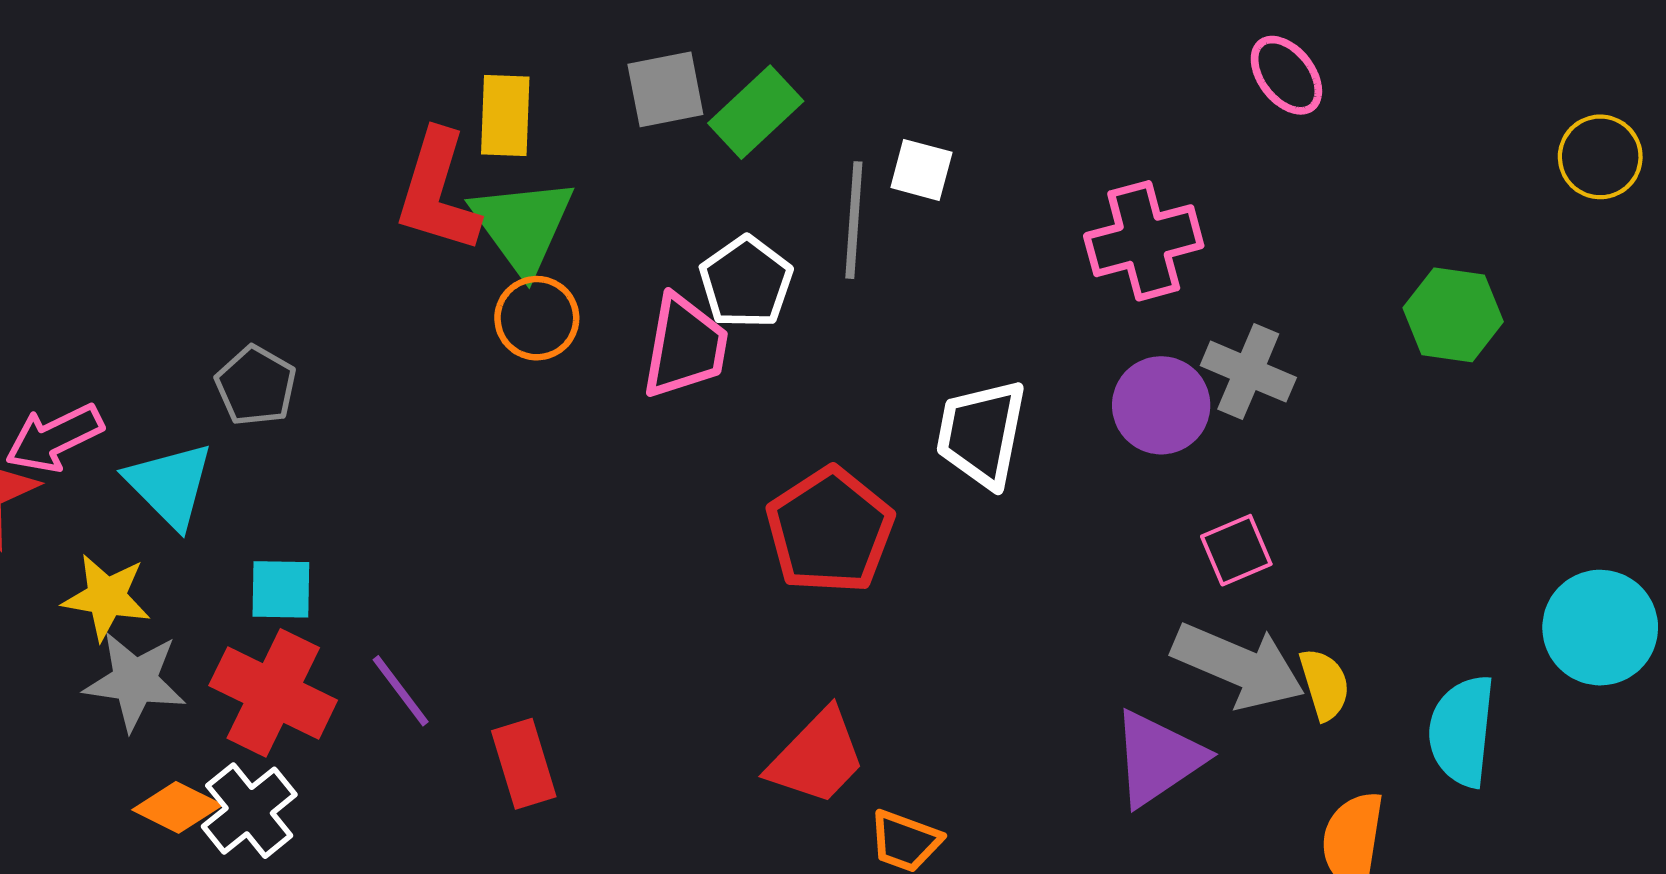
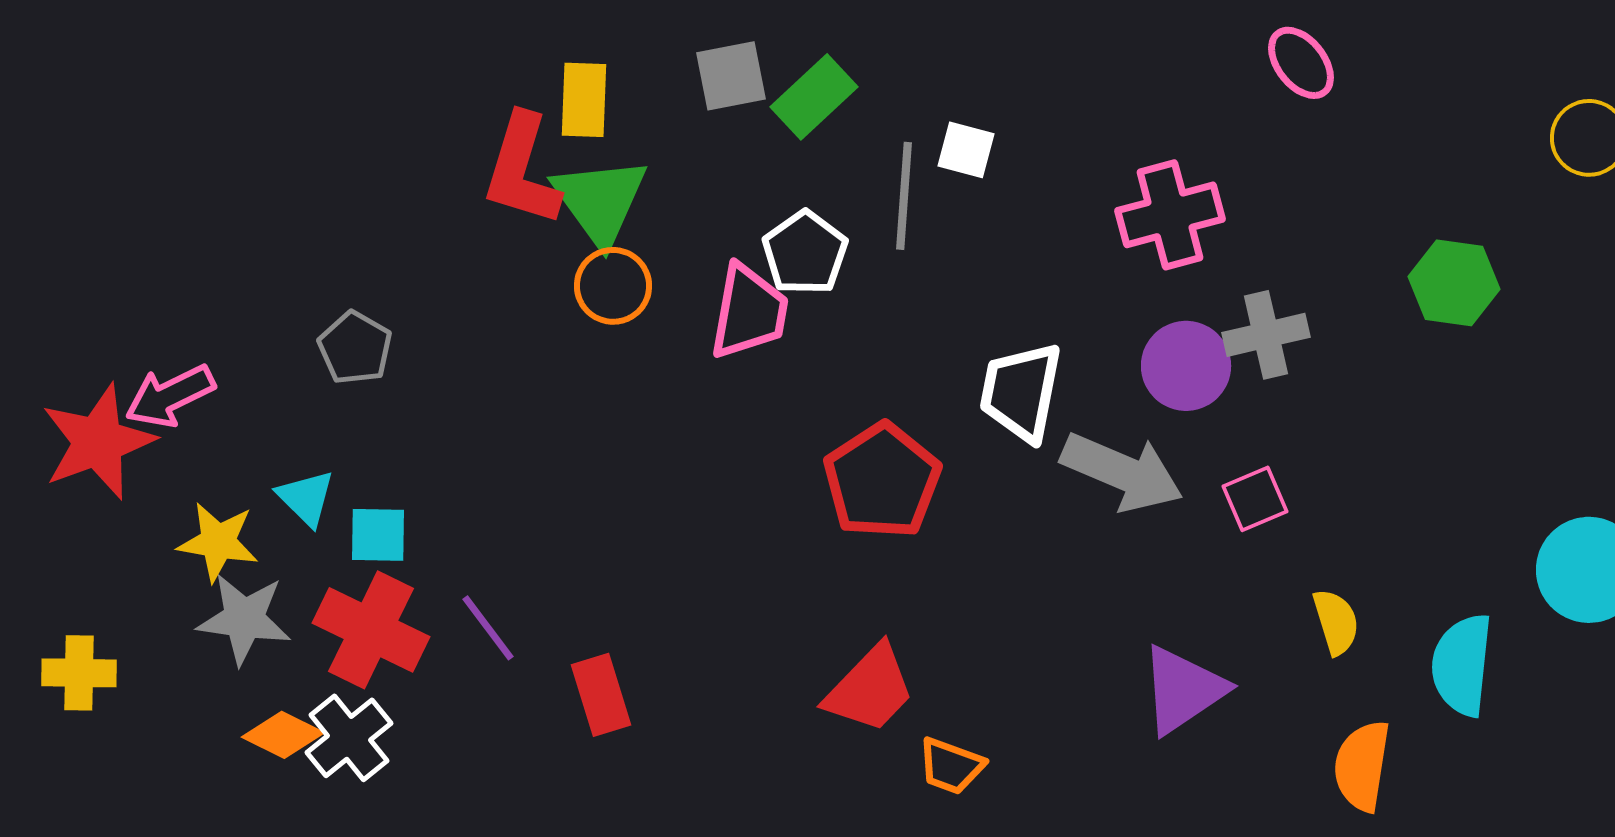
gray cross: (1248, 372) -> (1266, 335), turned -36
cyan triangle: (170, 485) -> (306, 498), moved, size x0.7
gray arrow: (1238, 666) -> (1122, 472), moved

